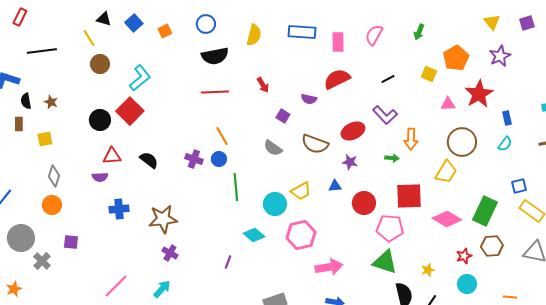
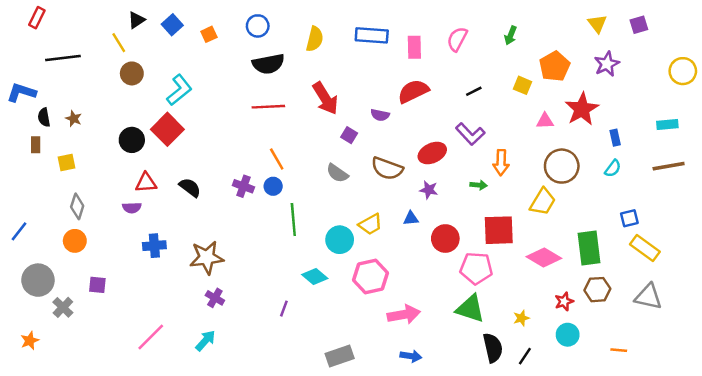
black triangle: (104, 19) -> (137, 20), turned -49
red arrow: (263, 85) -> (325, 98), size x1.8
green rectangle: (485, 211) -> (589, 248), turned -32

